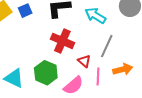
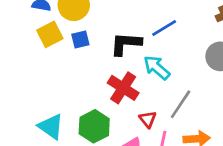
cyan arrow: (95, 16) -> (157, 68), moved

